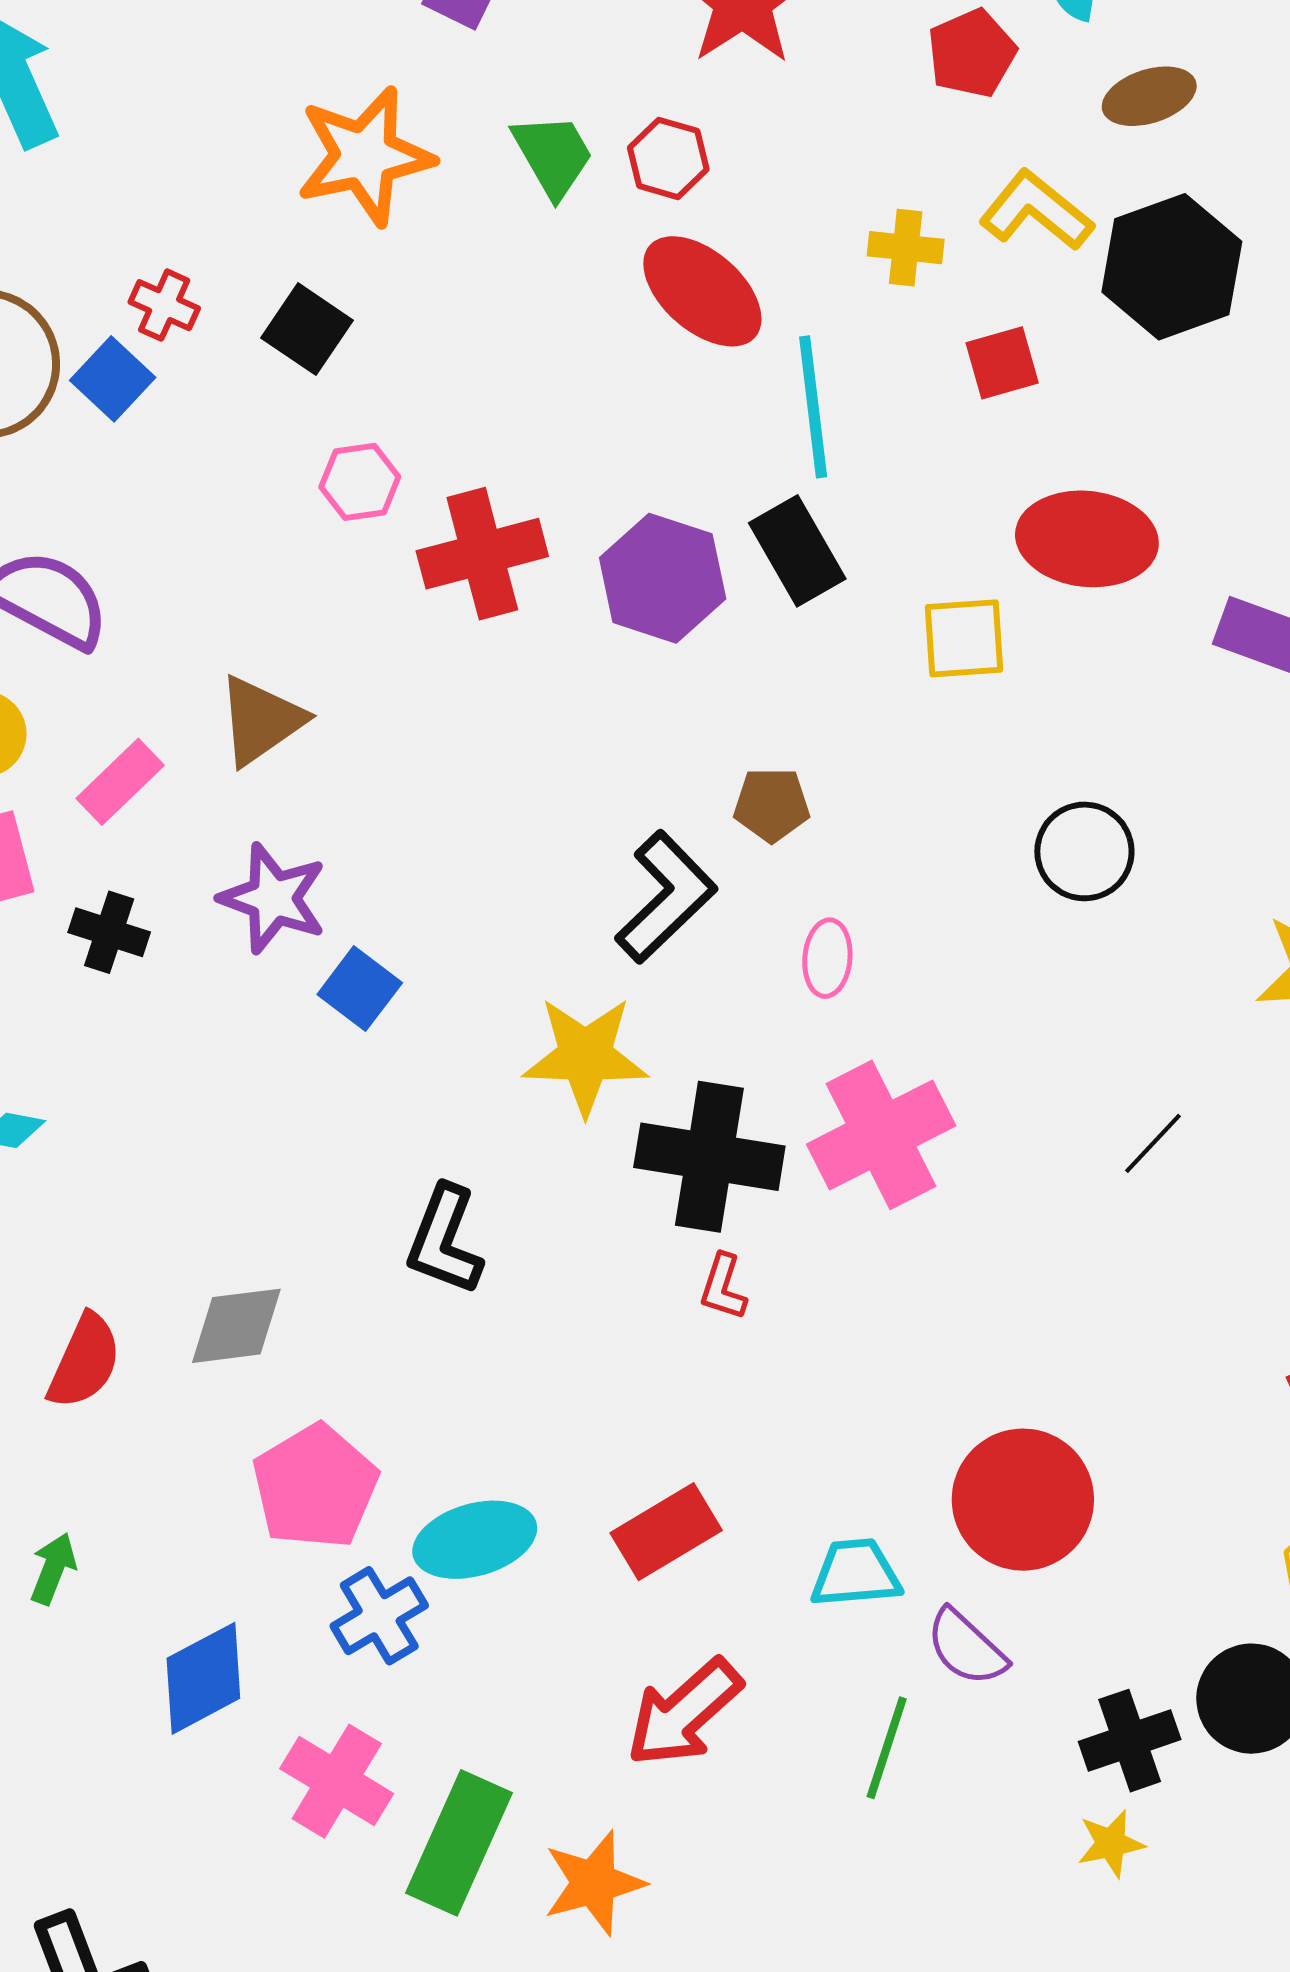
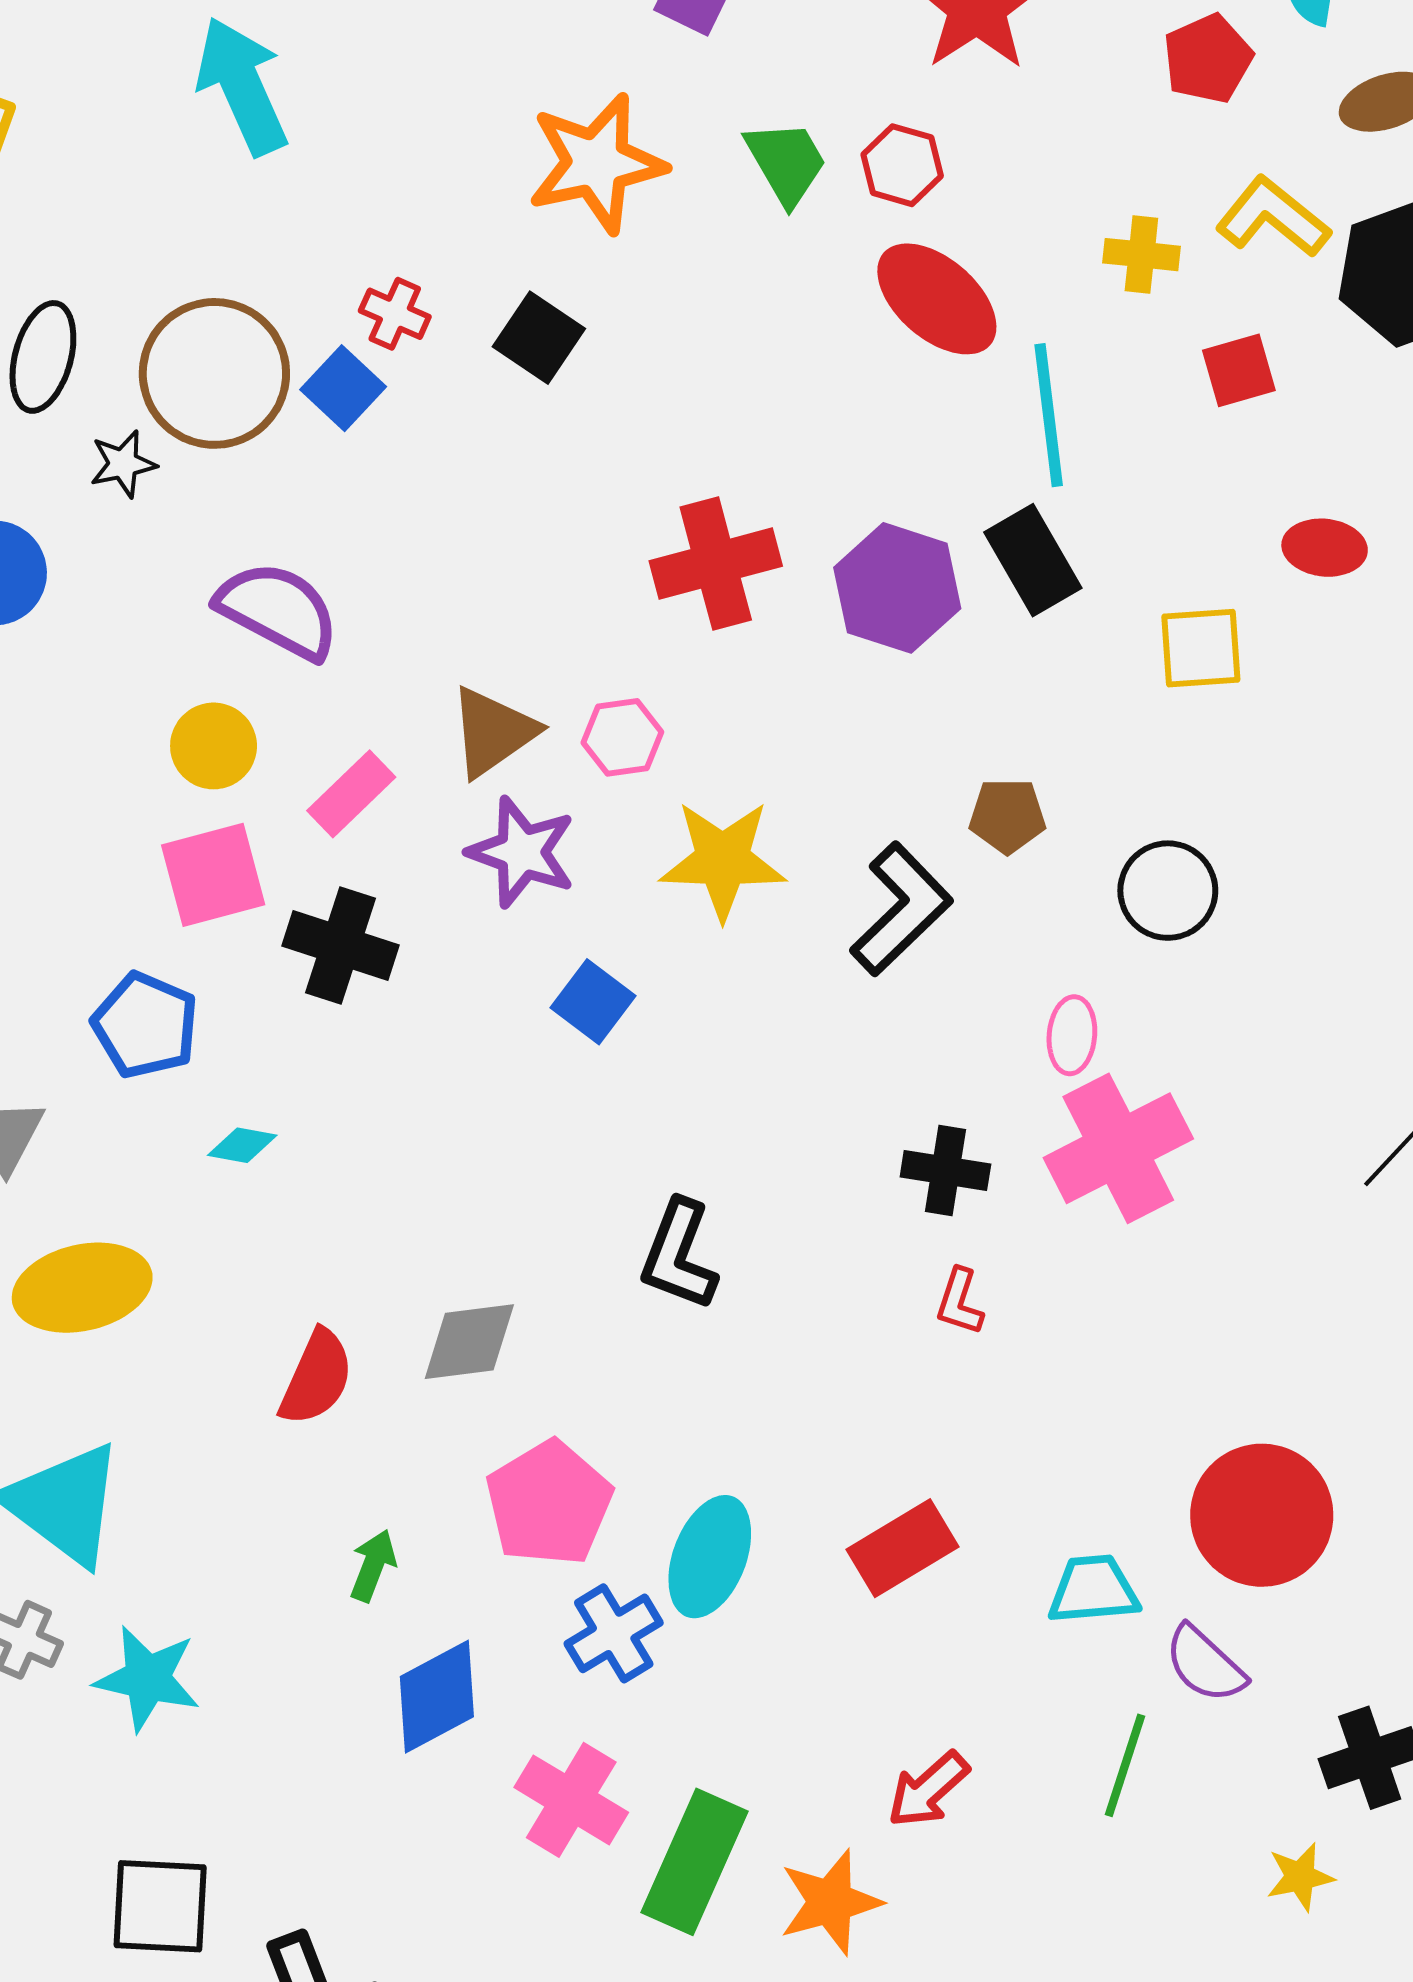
pink hexagon: (360, 482) -> (622, 737), moved
red ellipse: (1087, 539) -> (1325, 548), size x0.6
black circle: (1084, 851) -> (1168, 891), moved
purple star: (273, 898) -> (522, 852), moved
black cross: (109, 932) -> (340, 945), size x1.4
pink ellipse: (827, 958) -> (1072, 1035), moved
yellow star: (585, 1056) -> (723, 860), moved
black cross: (709, 1157) -> (945, 1171), size x0.6
cyan ellipse: (475, 1540) -> (710, 1557), turned -53
green arrow: (53, 1569) -> (373, 1565), moved
red arrow: (684, 1713) -> (928, 1790), moved, size x0.7
yellow star: (1111, 1844) -> (1300, 1877), moved

